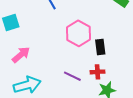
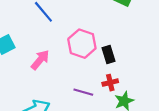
pink arrow: (21, 55) -> (40, 60), moved

